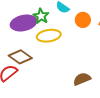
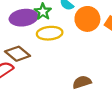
orange circle: (83, 20) -> (87, 19), size x1.5

